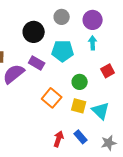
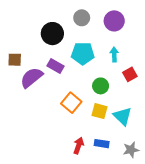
cyan arrow: (93, 43) -> (114, 54), moved
blue rectangle: (81, 137) -> (102, 144), turned -40

